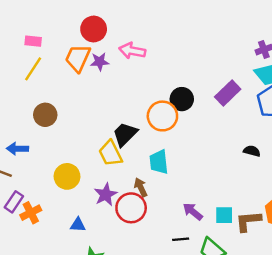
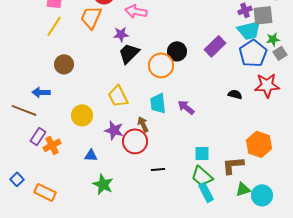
purple star: (100, 62) -> (121, 34), moved
black trapezoid: (125, 134) -> (129, 53), moved
purple star: (106, 195) -> (114, 130), turned -30
purple arrow: (193, 211) -> (186, 107), moved
cyan square: (224, 215) -> (202, 153), moved
brown L-shape: (248, 221) -> (233, 165), moved
black line: (181, 239) -> (158, 169), moved

